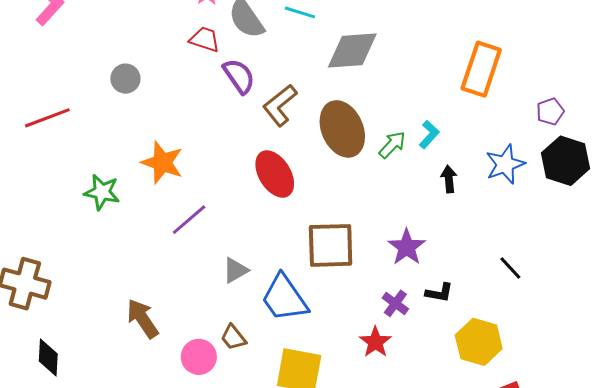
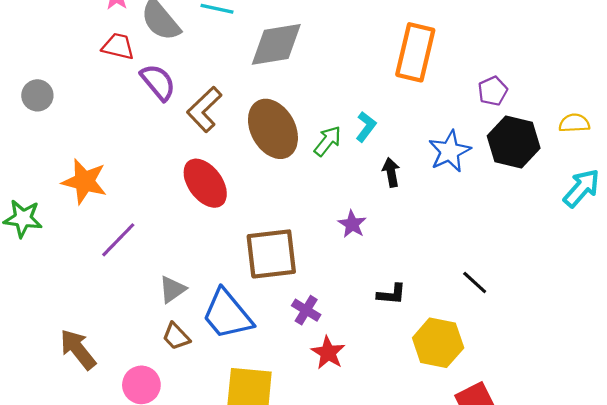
purple star: (407, 247) -> (352, 224), moved, size x0.7
black line: (510, 268) -> (475, 282), moved
purple cross: (395, 303) -> (306, 310), moved
brown trapezoid: (233, 337) -> (176, 336), moved

